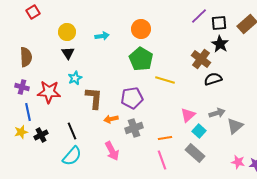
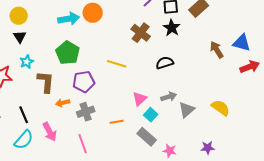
cyan arrow: (102, 36) -> (69, 19), moved, size x1.5
green pentagon: (141, 59) -> (68, 53), moved
brown cross: (201, 59) -> (141, 33), moved
pink arrow: (112, 151) -> (50, 132), moved
pink line: (162, 160) -> (83, 144), moved
pink star: (238, 162) -> (170, 151), moved

